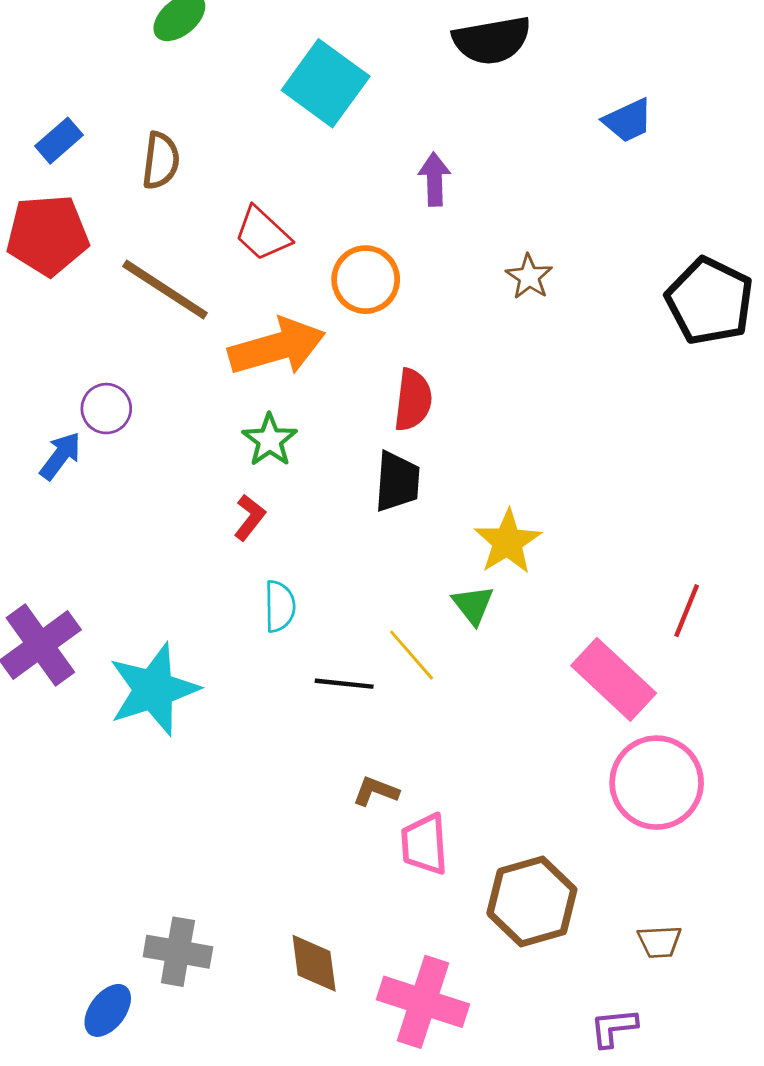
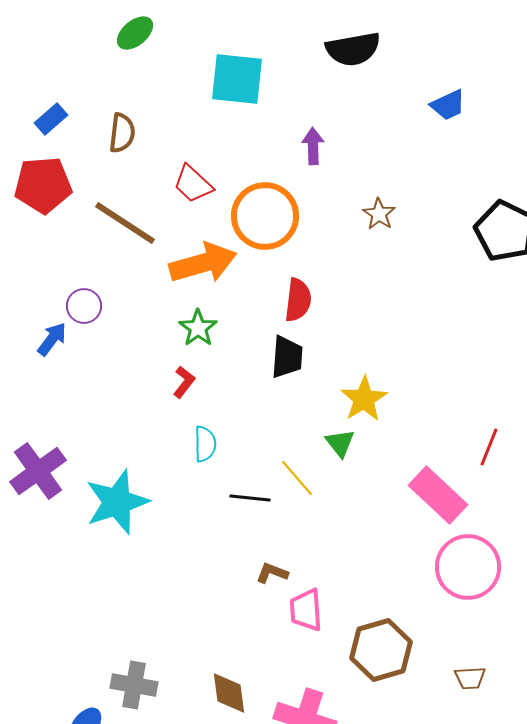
cyan square: (326, 83) -> (237, 79), turned -30
orange circle: (366, 280) -> (265, 216), size x1.4

